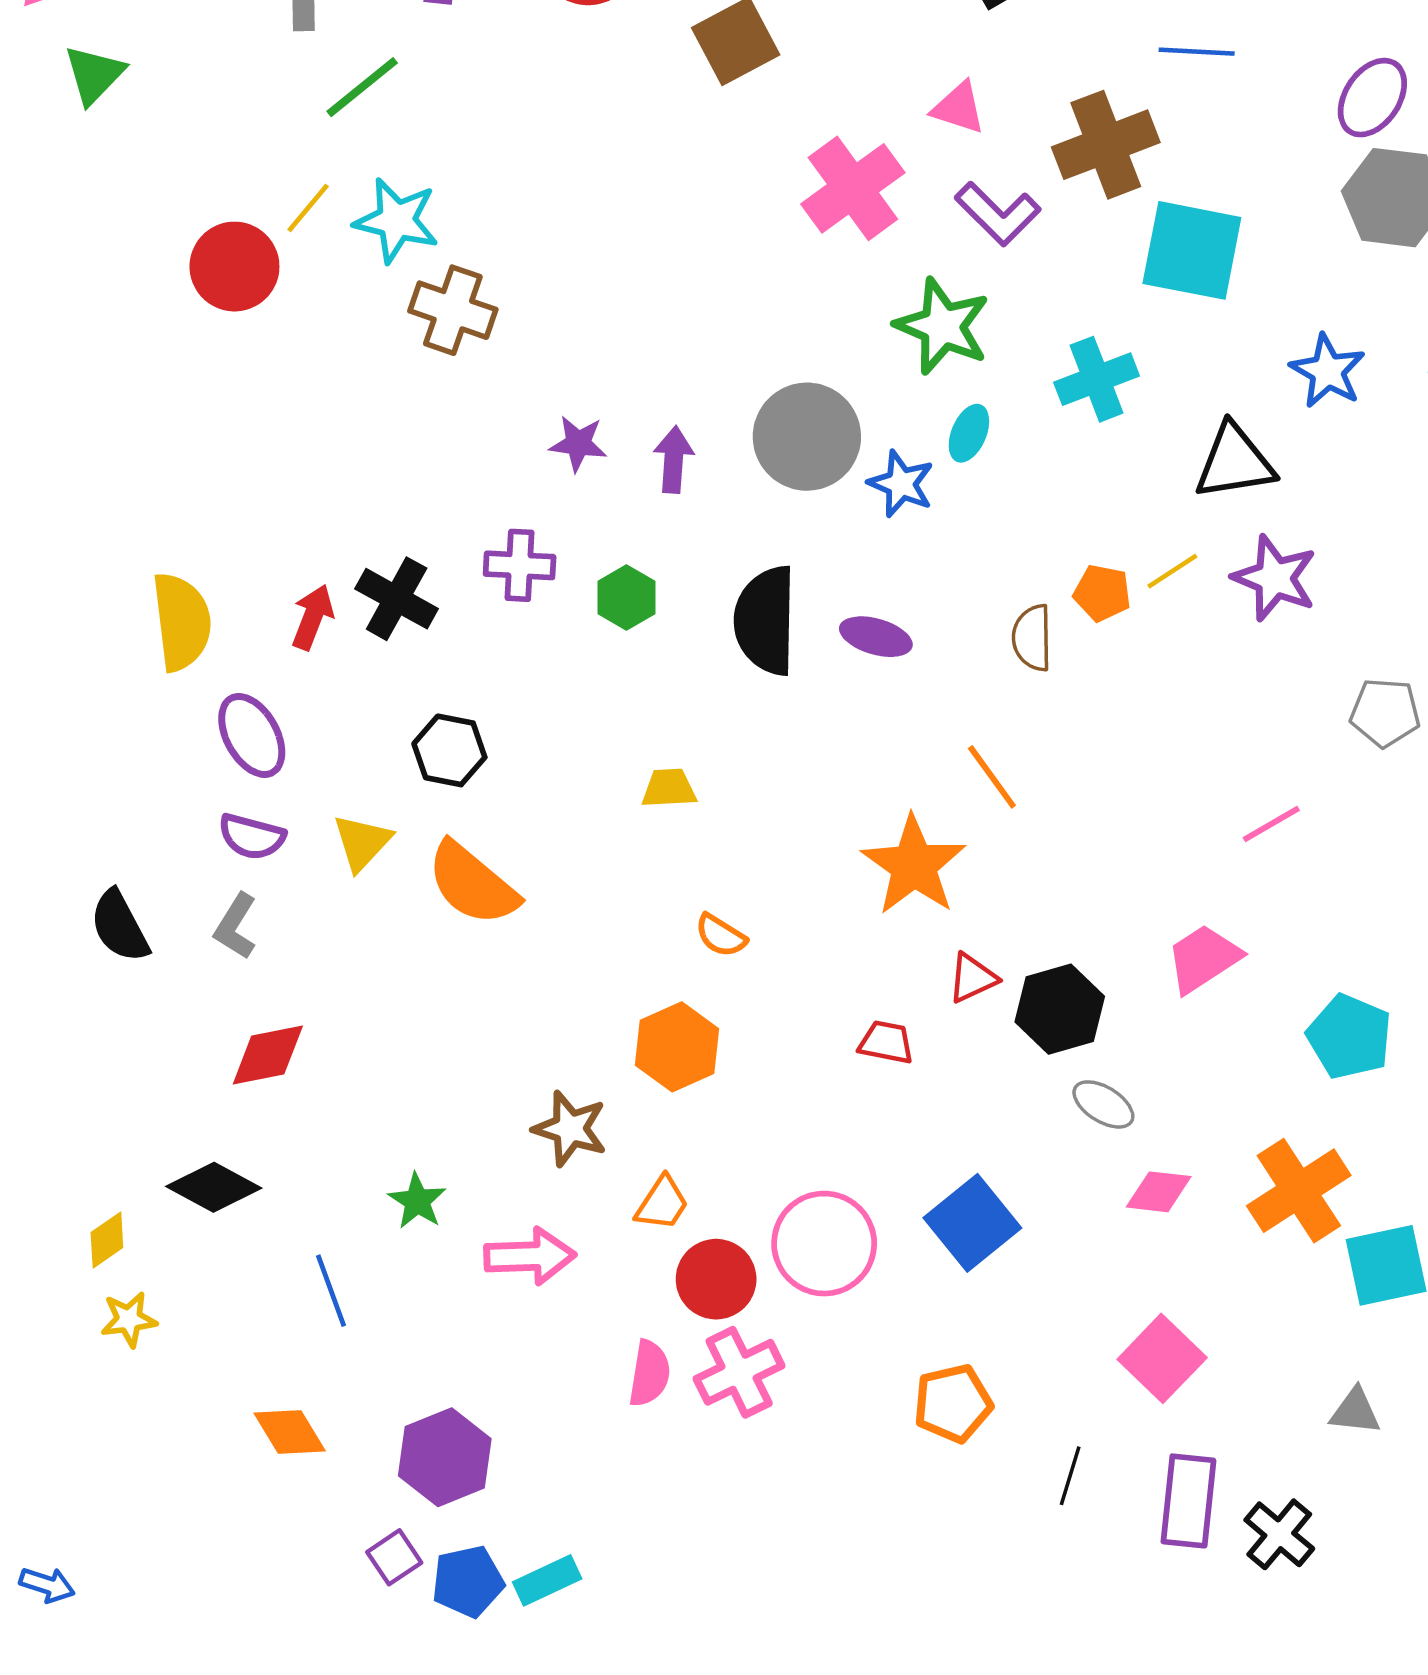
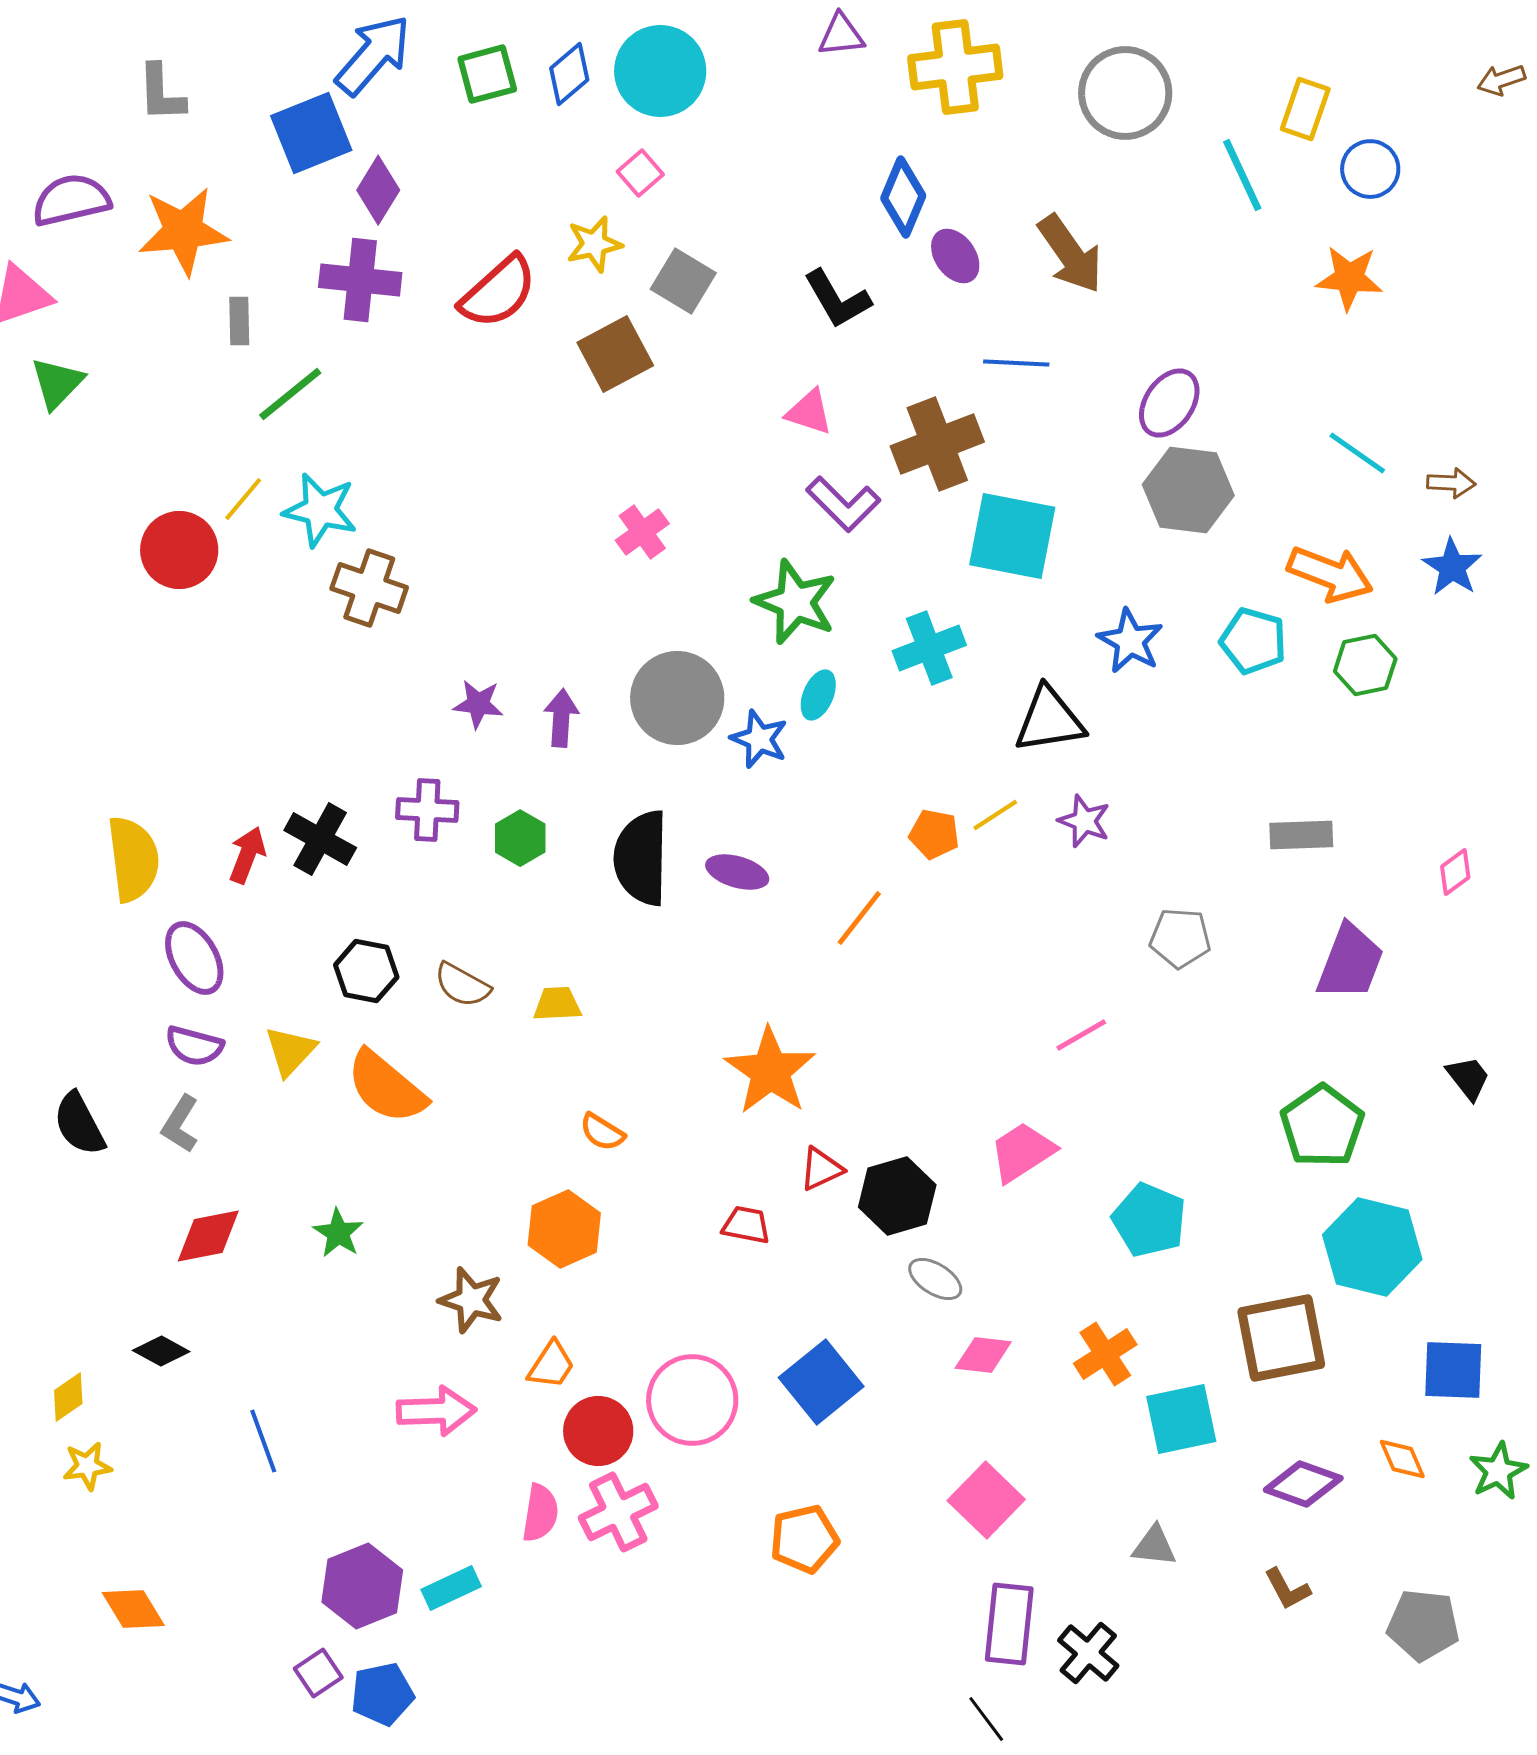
pink cross: (853, 188) -> (642, 532), moved, size x0.6
purple star: (1275, 578) -> (1084, 821), size x0.7
brown semicircle: (1032, 638) -> (462, 985), moved, turned -60
orange line: (992, 777) -> (859, 918), moved, turned 74
black diamond: (214, 1187) -> (161, 1351), size x0.7
orange cross: (1299, 1191) -> (1105, 1354), size x0.7
green star: (417, 1201) -> (338, 1233), moved
orange diamond: (290, 1432) -> (133, 1609), moved
black line: (1070, 1476) -> (986, 1719), moved, turned -54
cyan rectangle: (547, 1580) -> (451, 1588), moved

